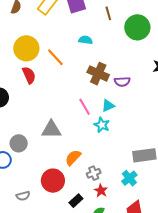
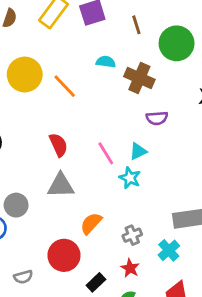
brown cross: (98, 74) -> (139, 78), moved
red semicircle: (29, 75) -> (58, 145), moved
gray cross: (94, 173) -> (132, 235), moved

